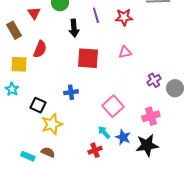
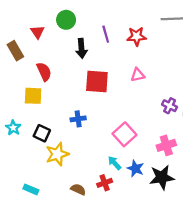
red semicircle: (40, 49) -> (44, 72), turned -48
yellow square: (19, 64) -> (33, 96), moved
purple cross: (154, 80) -> (170, 106), turned -32
cyan star: (12, 89) -> (13, 128), moved
brown semicircle: (48, 152) -> (78, 189), moved

